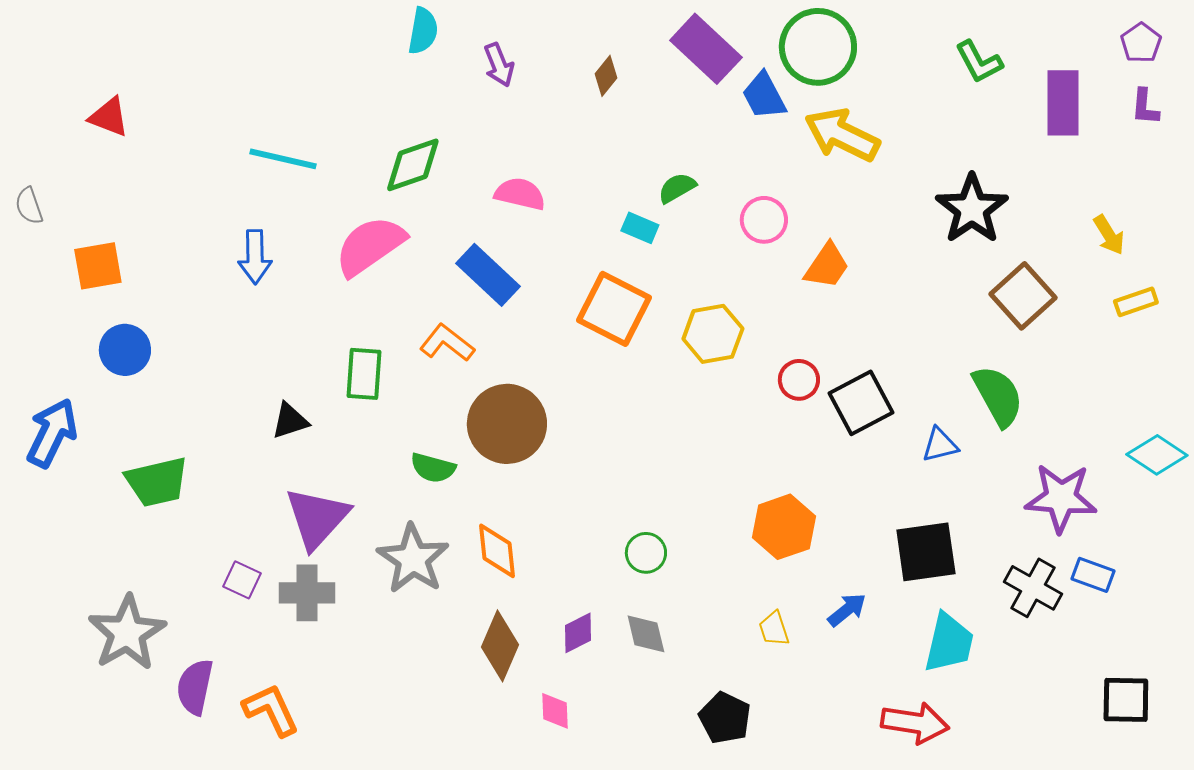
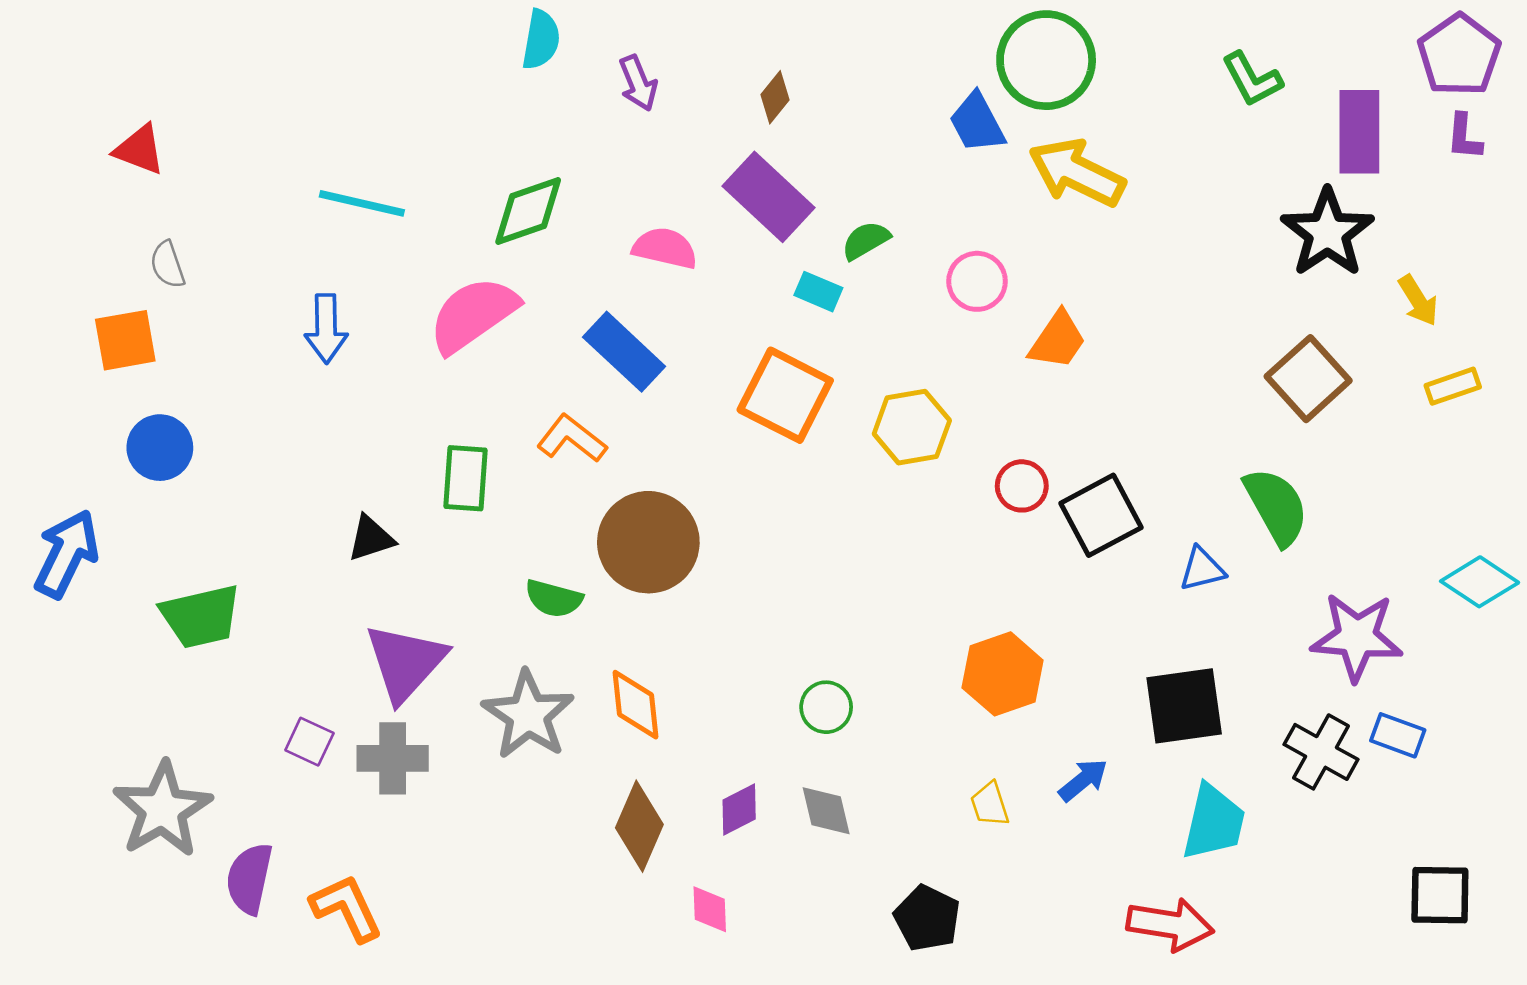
purple pentagon: (1141, 43) -> (1459, 55), size x1.6
purple rectangle: (706, 49) -> (769, 197), moved
gray semicircle: (29, 206) -> (168, 265), moved
black star: (972, 209) -> (1327, 233), moved

